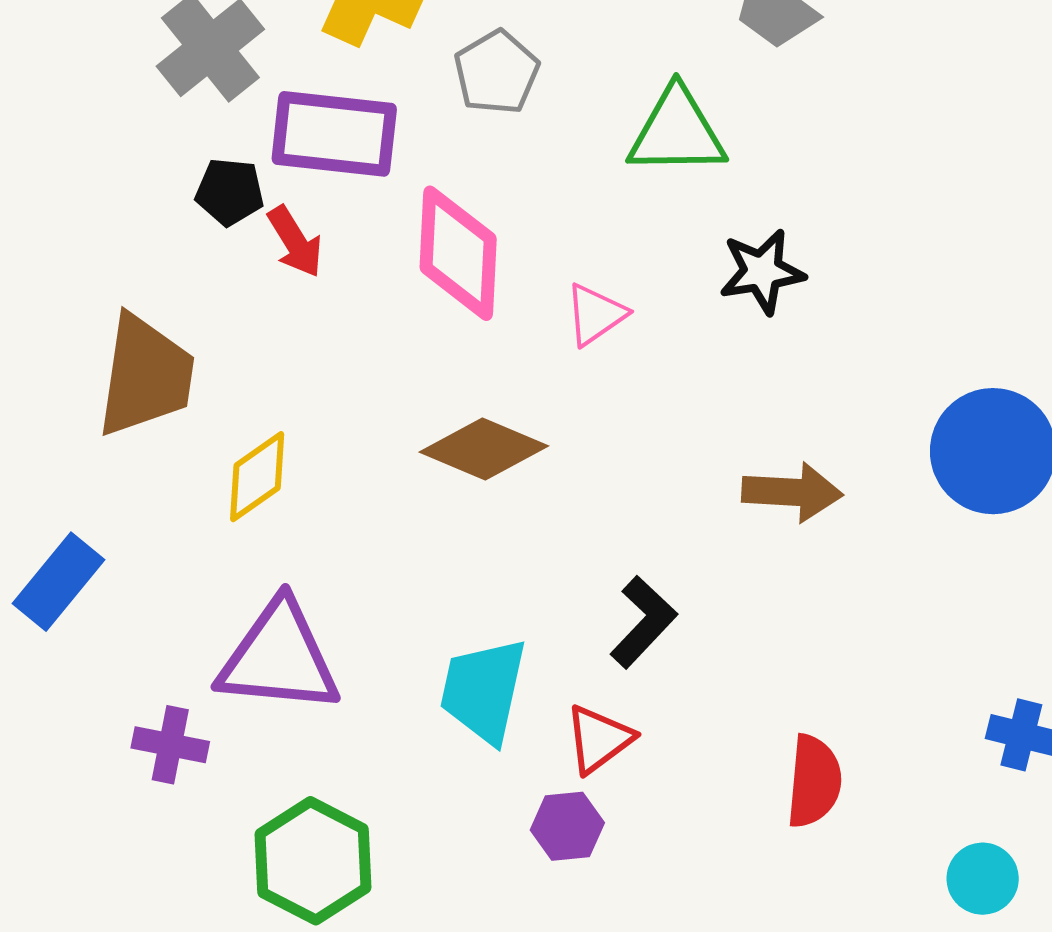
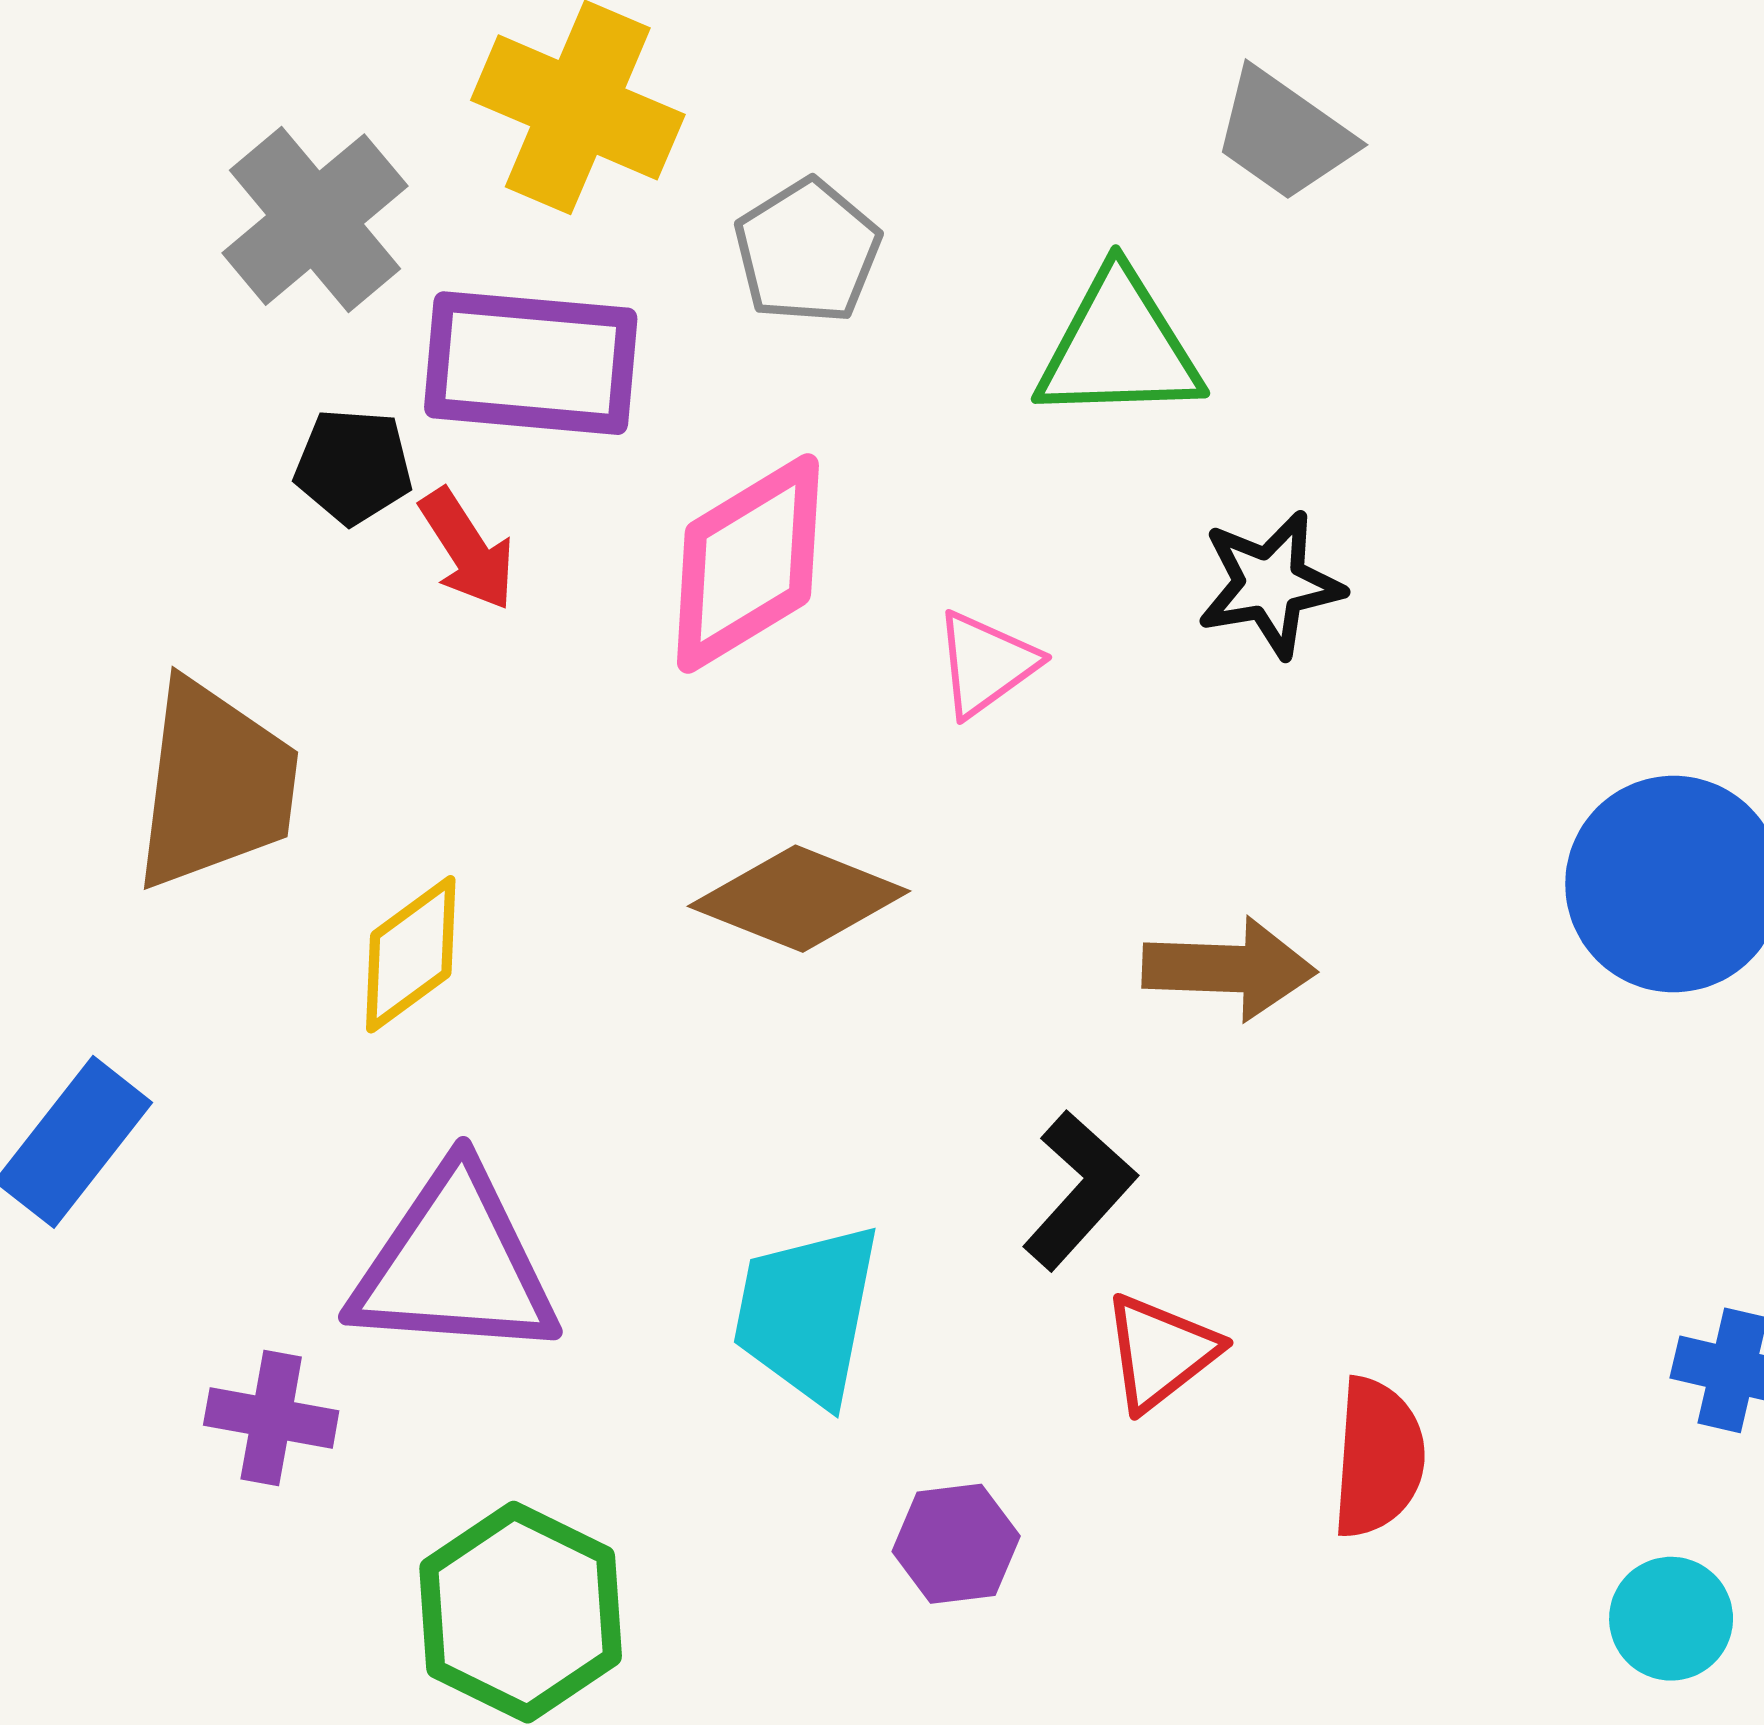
pink diamond: (458, 253) -> (748, 563), turned 57
brown arrow: (792, 492) -> (1229, 969), moved
red triangle: (599, 739) -> (1160, 1352), moved

